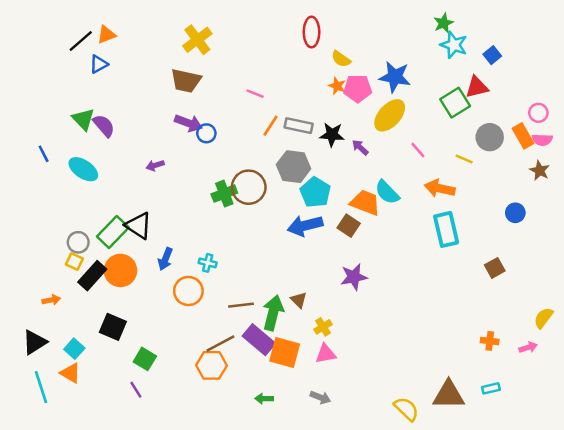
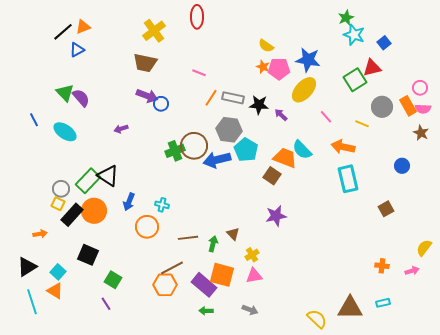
red ellipse: (311, 32) -> (197, 17), moved
blue arrow: (305, 226) -> (217, 160), moved
green arrow: (273, 313) -> (213, 244), size x0.6
purple rectangle: (259, 340) -> (204, 285), moved

